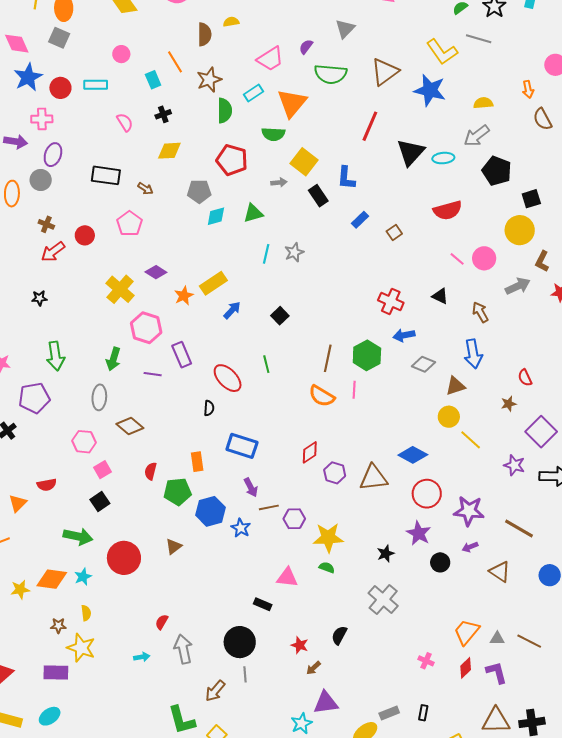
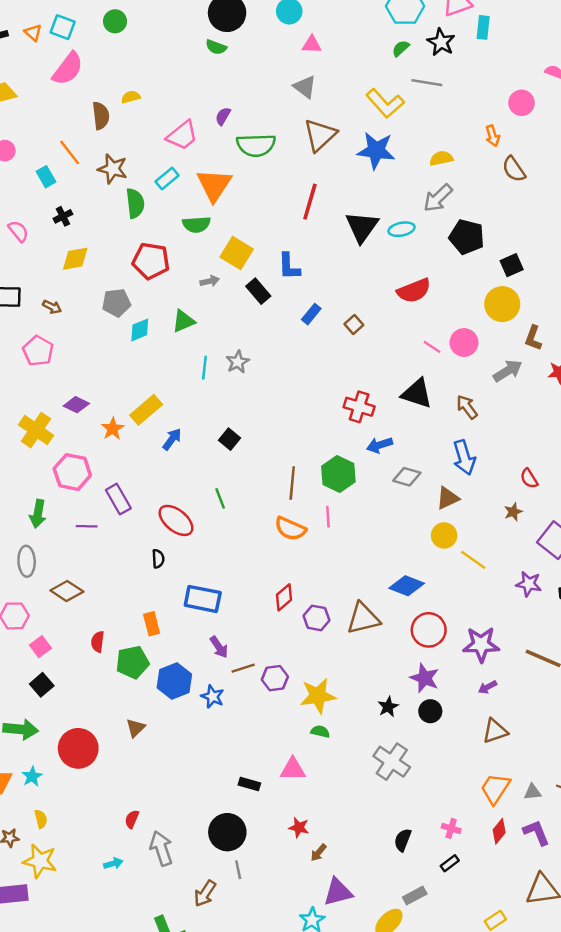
gray triangle: (345, 29) -> (305, 87), moved, turned -30
brown star: (209, 80) -> (113, 169), turned -30
black triangle: (440, 296) -> (417, 393), size x1.6
black circle: (440, 562) -> (430, 711), moved
brown triangle: (500, 572) -> (495, 731), moved, turned -45
pink triangle: (287, 577) -> (293, 769), moved
black semicircle: (339, 635) -> (403, 840), moved
black rectangle: (423, 713) -> (450, 863), moved, turned 49

